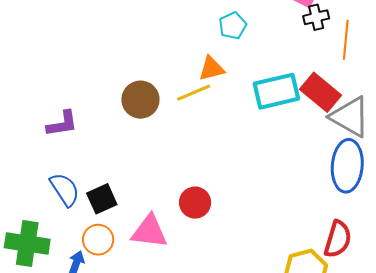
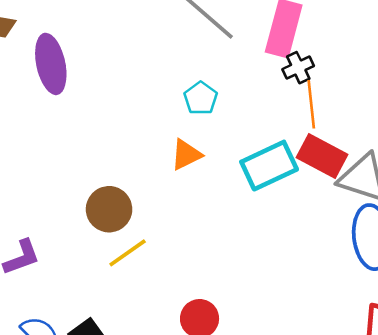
orange line: (346, 40) -> (311, 104), moved
yellow line: (194, 93) -> (128, 253), moved

